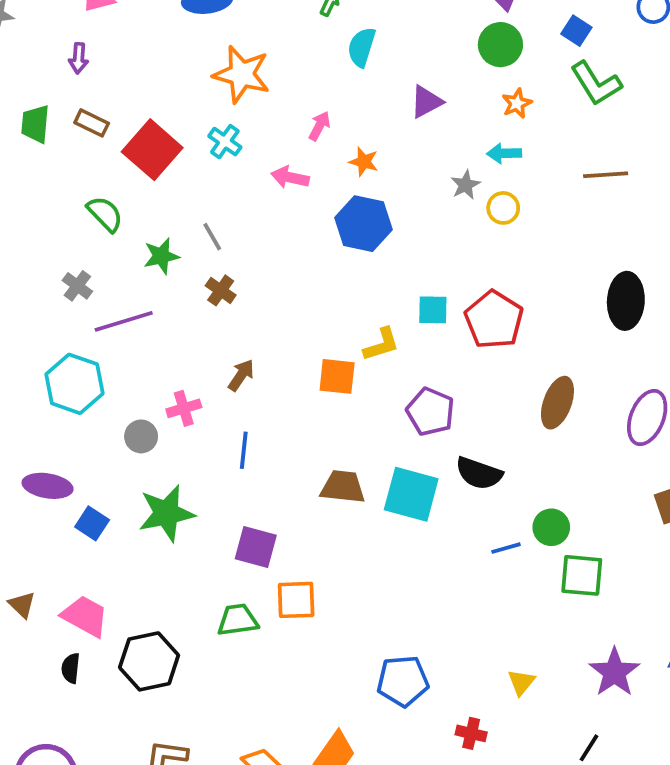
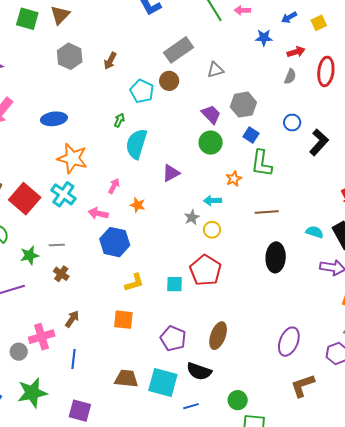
cyan semicircle: (362, 47) -> (136, 144), size x1.4
green L-shape: (596, 83) -> (261, 163), turned 40
orange star: (517, 103) -> (234, 179), moved
cyan cross: (225, 142) -> (63, 194), size x1.4
blue hexagon: (364, 224) -> (115, 242), moved
gray line: (212, 237) -> (57, 245), turned -63
black ellipse: (626, 301) -> (276, 257), moved
red pentagon: (494, 320) -> (205, 270), moved
yellow L-shape: (381, 344) -> (134, 283), moved
brown ellipse: (557, 403) -> (218, 336), moved
pink cross: (184, 408) -> (42, 337), size x1.4
blue line: (506, 548) -> (191, 406), moved

